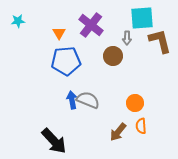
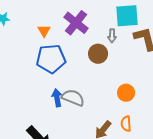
orange circle: (135, 103) -> (126, 93), moved

